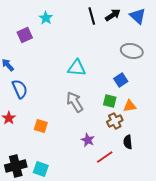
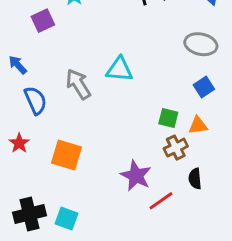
blue square: (121, 80) -> (204, 87), moved
gray arrow: (75, 102) -> (78, 84), moved
orange square: (41, 126) -> (66, 155), size x1.5
purple star: (88, 140) -> (136, 176), size x1.5

